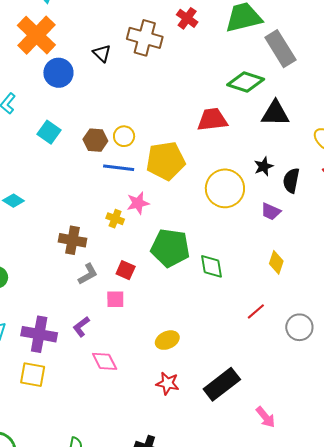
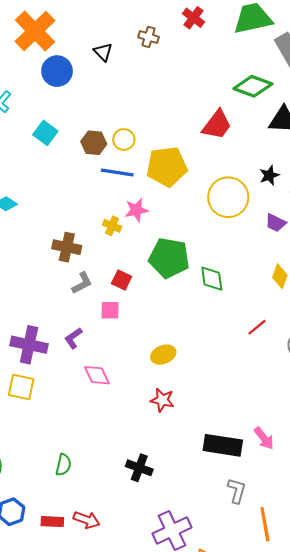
brown cross: (145, 38) -> (149, 37), size x0.6
red trapezoid: (212, 120) -> (217, 125), turned 132
black rectangle: (222, 384) -> (223, 445), moved, turned 45

